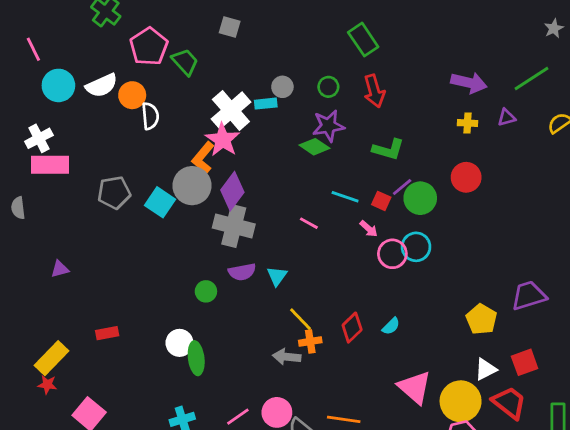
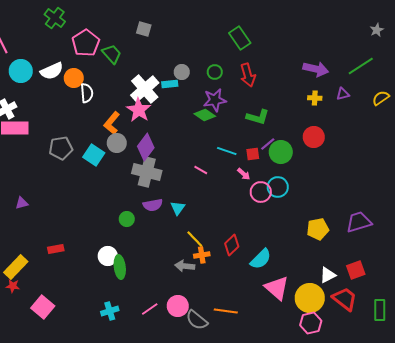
orange L-shape: (203, 158) -> (112, 123), moved
gray circle: (192, 186) -> (117, 143), size x0.7
red square: (381, 201) -> (253, 154), turned -32
yellow pentagon: (481, 319) -> (318, 229), moved, turned 30
cyan semicircle: (391, 326) -> (261, 259), moved, size x1.6

